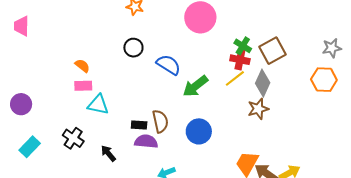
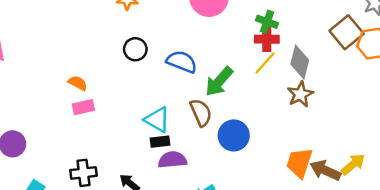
brown square: (273, 51) -> (347, 32), moved
cyan triangle: (98, 105) -> (157, 120), moved, turned 30
brown semicircle: (160, 121) -> (201, 113), moved
black cross: (73, 138) -> (83, 173), turned -30

